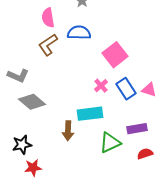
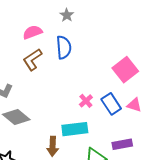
pink semicircle: (48, 18) -> (32, 32), turned 78
blue semicircle: (79, 33) -> (64, 47), turned 85
pink square: (115, 55) -> (125, 70), moved

